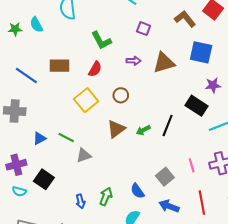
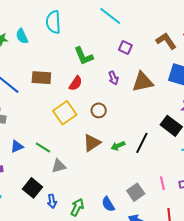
purple arrow: (134, 61) -> (113, 78), turned 64
black square: (44, 179) -> (32, 188), moved
blue arrow: (80, 201) -> (52, 201), moved

